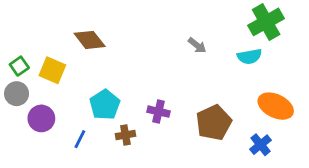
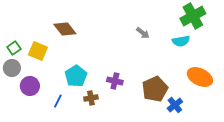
blue cross: (261, 145) -> (175, 105), moved

